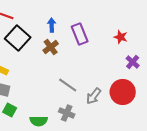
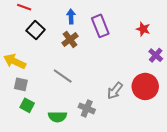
black square: (18, 38) -> (36, 30), size x0.7
gray line: (68, 85) -> (63, 76), moved

